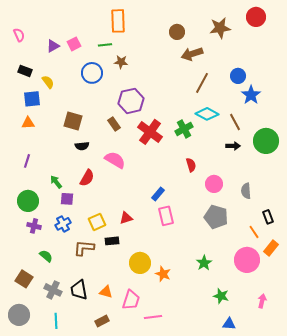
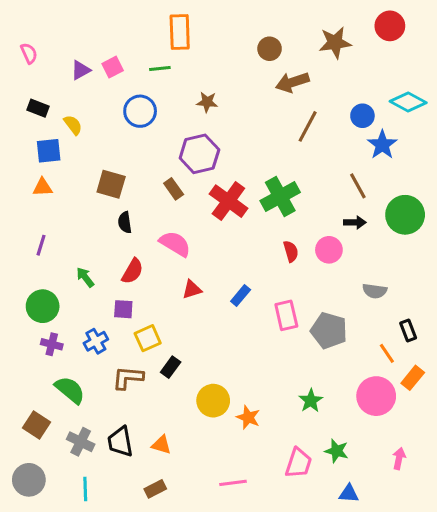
brown star: (121, 62) -> (207, 102), moved
cyan diamond: (207, 114) -> (408, 102), moved
green cross: (184, 129) -> (280, 196), size x1.4
black semicircle: (82, 146) -> (125, 222), turned 88
pink circle: (214, 184) -> (329, 250), moved
gray semicircle: (246, 191) -> (375, 291), turned -77
purple square: (67, 199) -> (123, 309), moved
pink rectangle: (166, 216) -> (286, 315), moved
red triangle: (126, 218) -> (192, 289), moved
black rectangle: (112, 241) -> (171, 367), turned -48
green semicircle: (46, 256) -> (70, 390), size x1.5
pink trapezoid: (131, 300) -> (298, 463), moved

